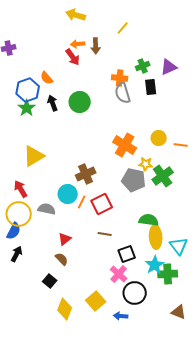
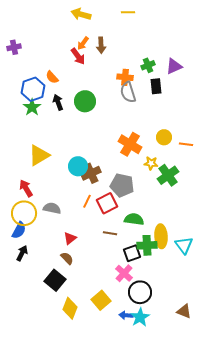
yellow line: (123, 28) -> (128, 12), moved, turned 48
orange arrow: (78, 44) -> (83, 43), turned -48
gray pentagon: (134, 180) -> (122, 185), moved
cyan circle: (68, 194) -> (78, 166), moved
green semicircle: (149, 220) -> (134, 219), moved
cyan star: (155, 265) -> (140, 317), moved
green cross: (168, 274) -> (147, 245), moved
black square: (50, 281) -> (55, 280), size x1.5

